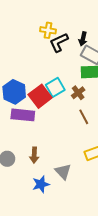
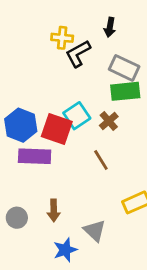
black arrow: (83, 39) -> (110, 27), moved
red square: (40, 96) -> (57, 129), turned -30
brown line: (84, 117) -> (101, 160), moved

